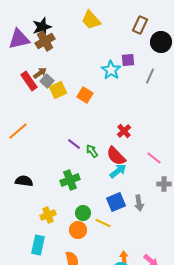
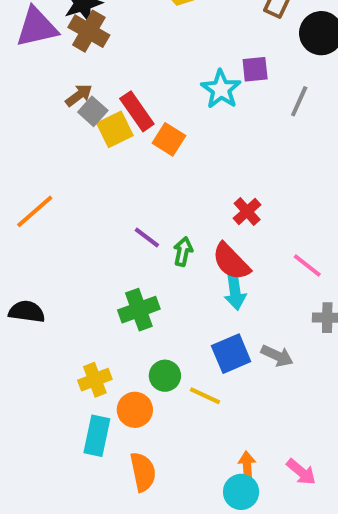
brown cross: (45, 41) -> (89, 31), turned -30
red rectangle: (29, 81) -> (137, 111), moved
green arrow: (92, 151) -> (183, 252), turned 48
cyan arrow: (118, 171) -> (235, 292), turned 120
black semicircle: (24, 181) -> (27, 312), moved
gray arrow: (139, 203) -> (277, 356), turned -56
orange circle: (78, 230) -> (135, 410), moved
cyan rectangle: (38, 245) -> (97, 436), moved

